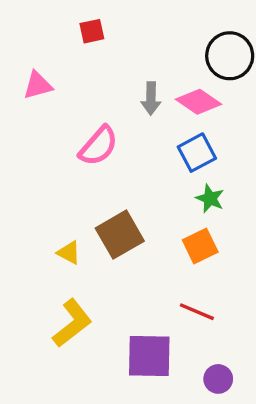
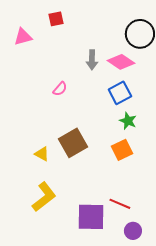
pink triangle: (38, 85) -> (23, 37), moved
pink semicircle: (98, 146) -> (60, 89), size x0.6
red line: (197, 312) -> (120, 204), moved

